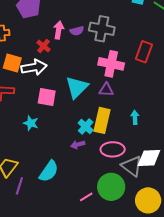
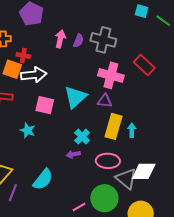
purple semicircle: (77, 31) -> (78, 41), turned -56
red cross: (43, 46) -> (23, 56), moved, turned -32
red rectangle: (144, 52) -> (144, 65), turned -70
yellow rectangle: (102, 120) -> (113, 126), moved

